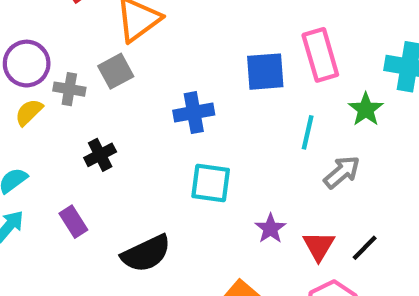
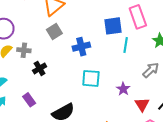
gray square: (116, 71) -> (54, 32), moved
gray cross: (69, 89) -> (24, 50), moved
cyan line: (308, 132) -> (126, 45), moved
purple star: (270, 228) -> (123, 89), moved

